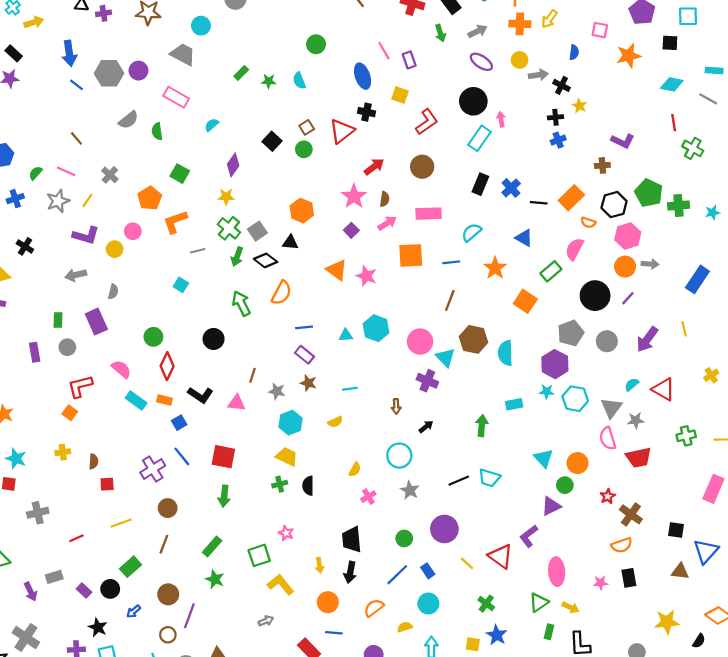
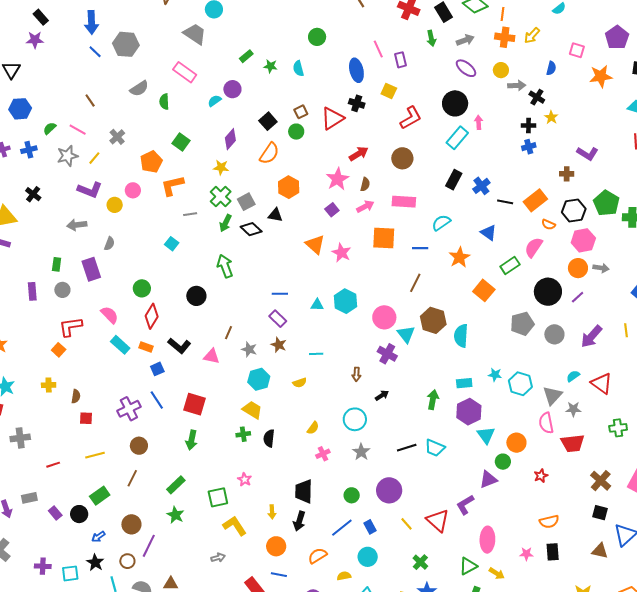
purple circle: (138, 71) -> (232, 89), moved
orange semicircle: (281, 293) -> (269, 153), moved
purple hexagon: (555, 364) -> (469, 412), moved
brown cross: (631, 514) -> (601, 481), moved
black star: (98, 627) -> (95, 563), moved

